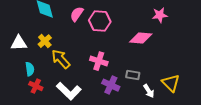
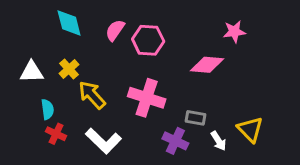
pink cross: (99, 61) -> (147, 98), size x1.4
purple cross: (111, 85) -> (175, 141), moved

